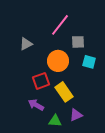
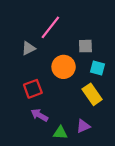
pink line: (60, 25) -> (50, 27), moved
red square: (41, 81) -> (33, 89), moved
yellow rectangle: (64, 92) -> (92, 94), moved

